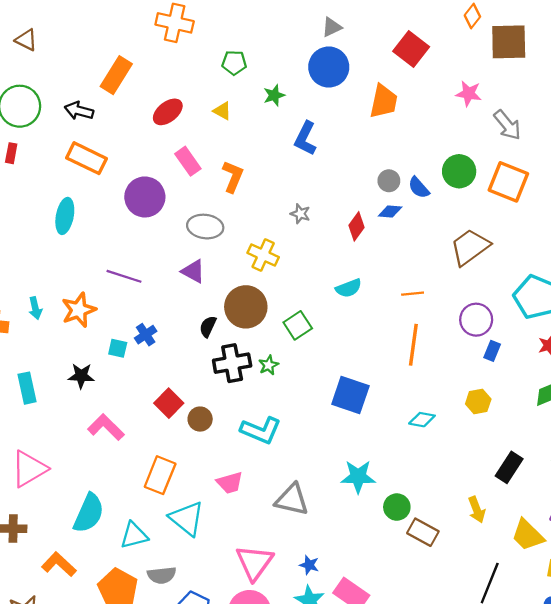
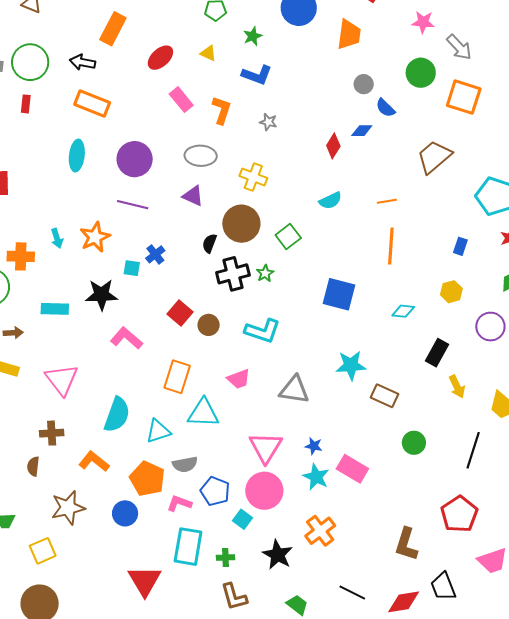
blue L-shape: (305, 138) -> (257, 75), moved, turned -92
green circle: (459, 171) -> (421, 73), moved
gray circle: (389, 181) -> (364, 84), moved
purple circle: (145, 197) -> (135, 159), moved
gray star: (300, 214) -> (268, 122), moved
purple circle: (476, 320) -> (490, 327), moved
black star: (81, 376) -> (101, 295), size x1.4
cyan rectangle: (27, 388) -> (55, 309), turned -72
black rectangle: (509, 467) -> (437, 353), moved
pink triangle: (29, 469) -> (62, 380), turned -33
green circle: (397, 507) -> (414, 443), moved
cyan triangle: (187, 519) -> (203, 413), turned -32
brown rectangle: (423, 532) -> (385, 396), moved

